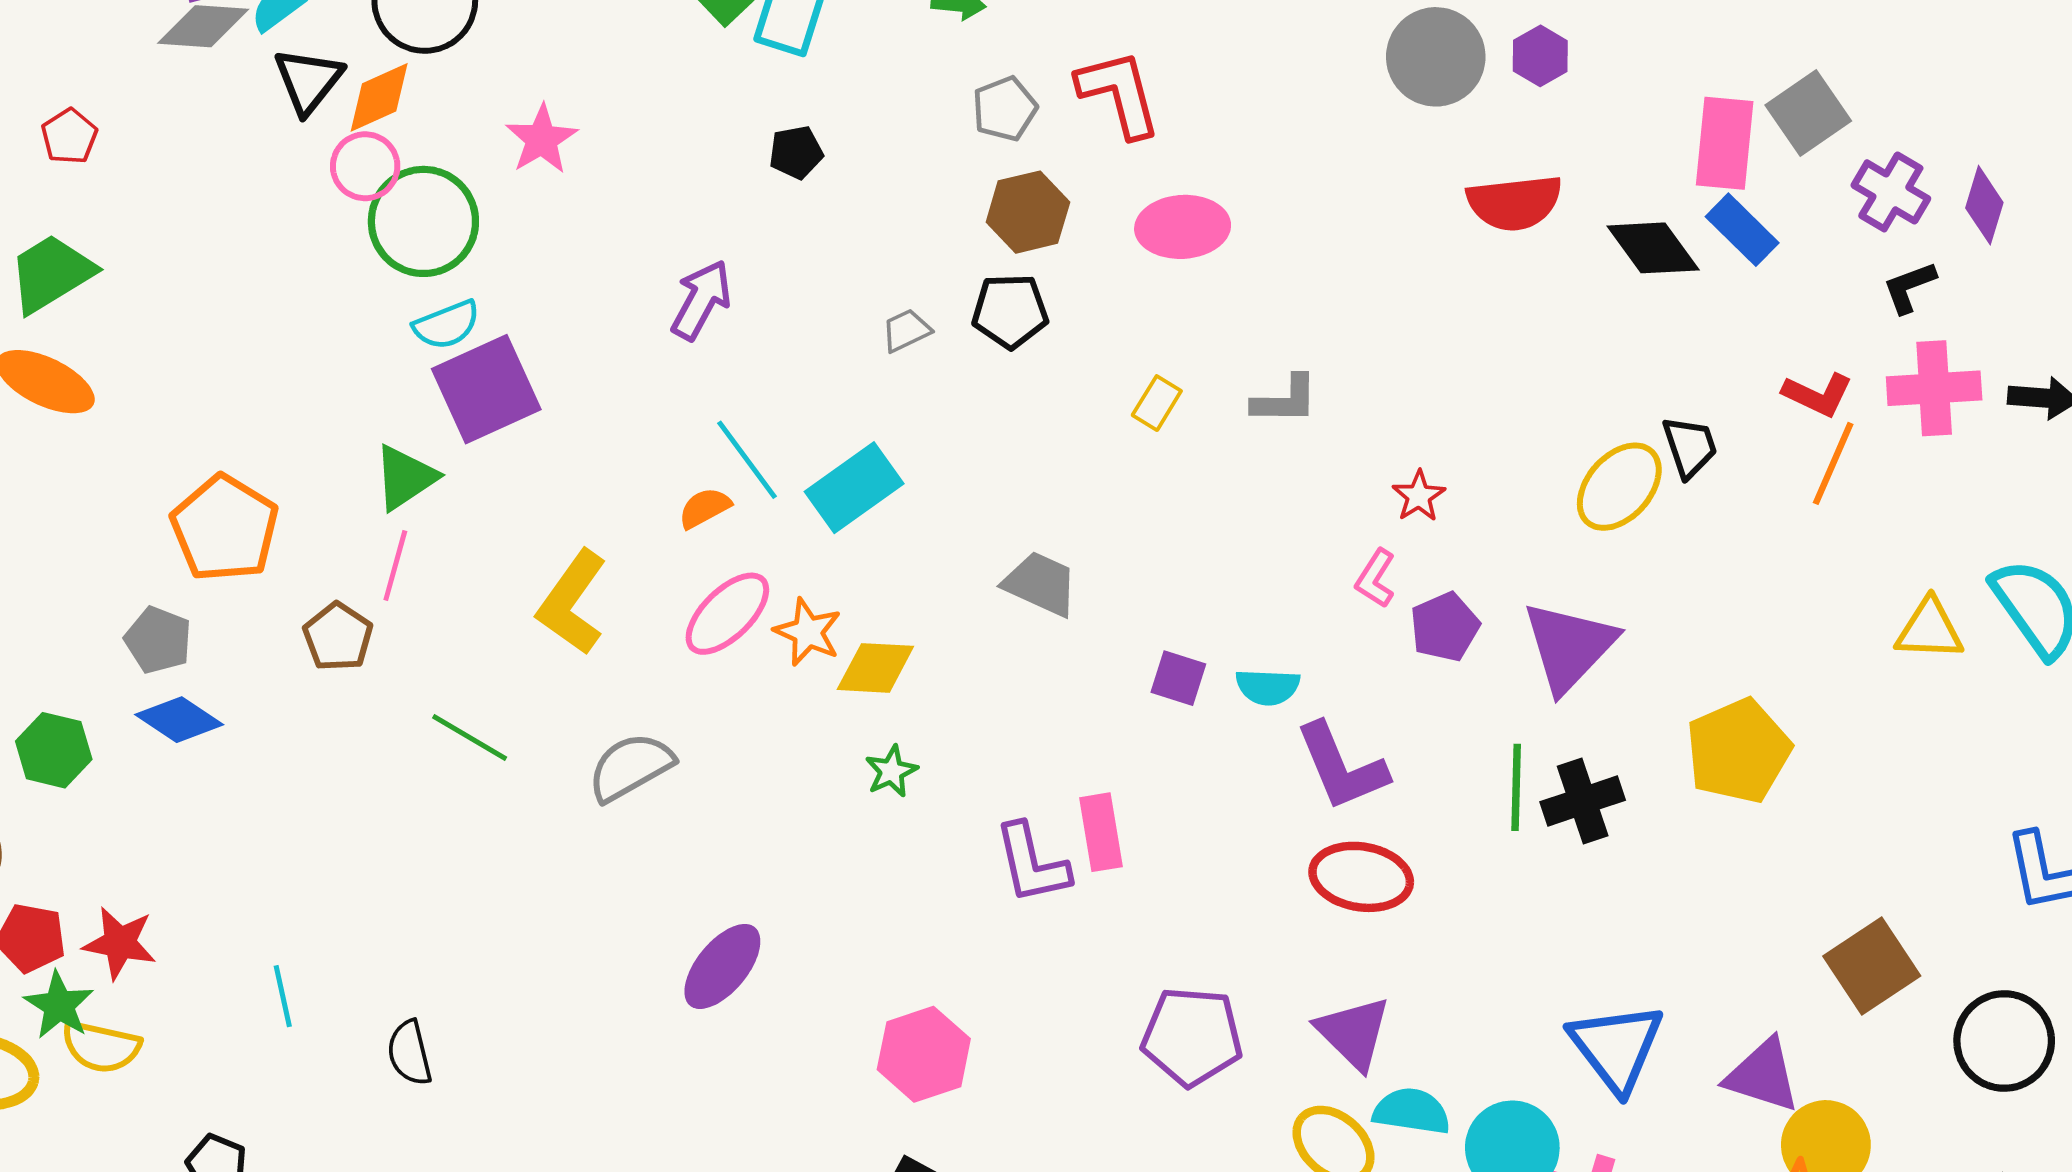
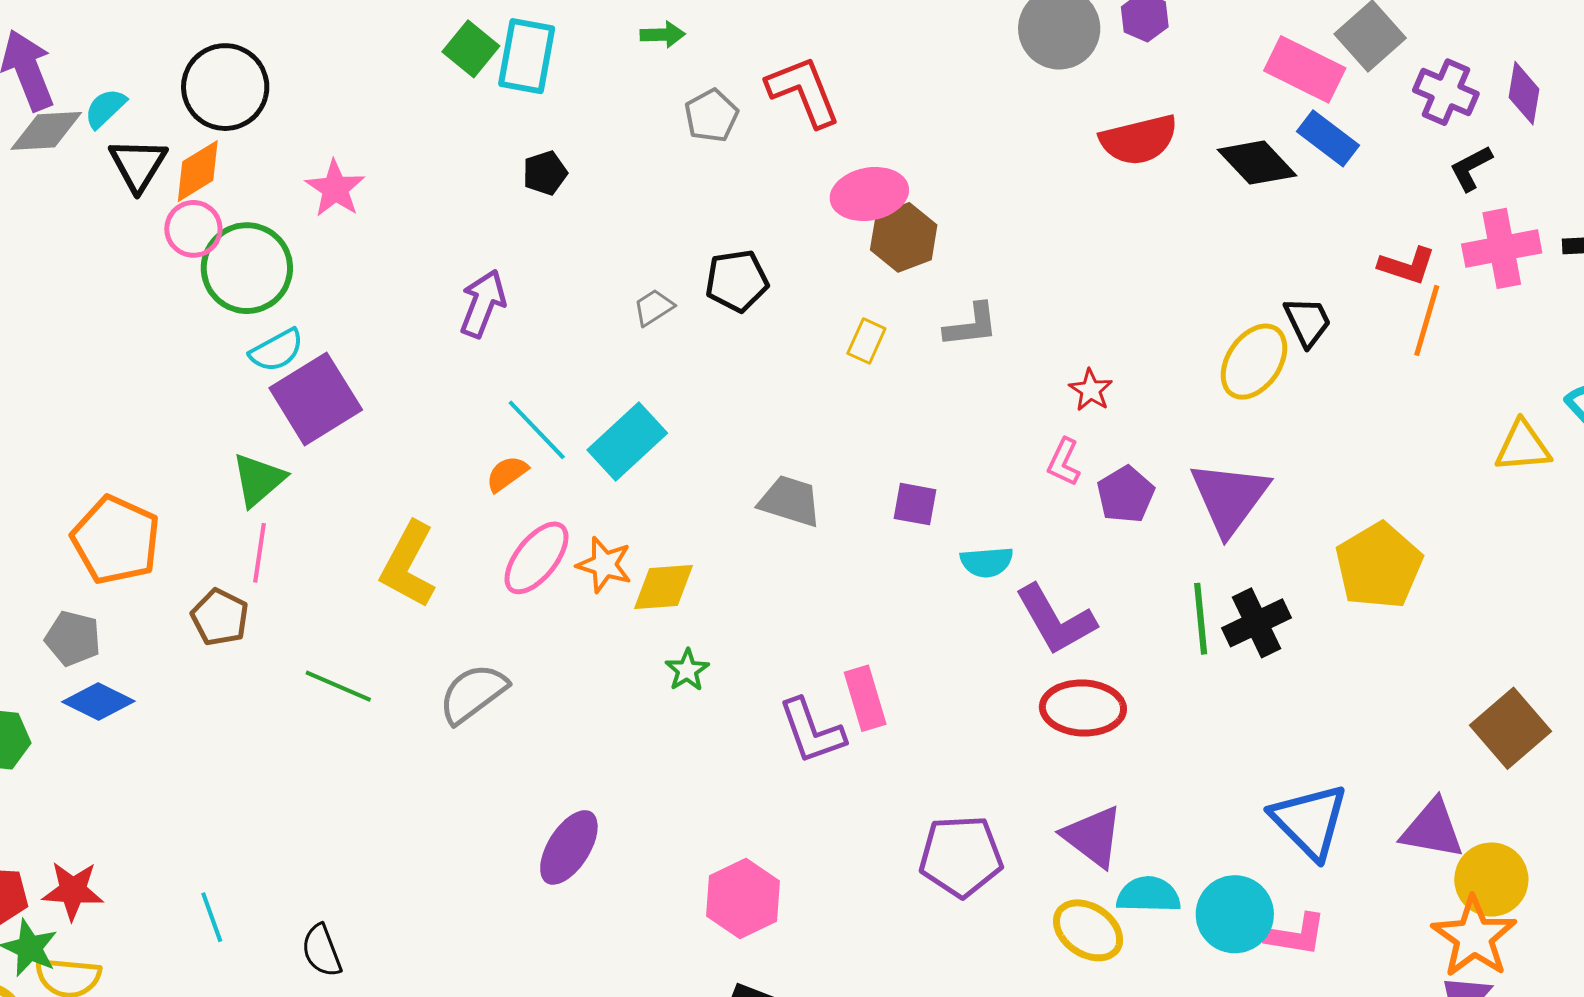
pink rectangle: (1725, 143) -> (1305, 69), turned -62
brown hexagon: (1028, 212) -> (904, 237), moved
purple square: (1178, 678) -> (915, 504), moved

